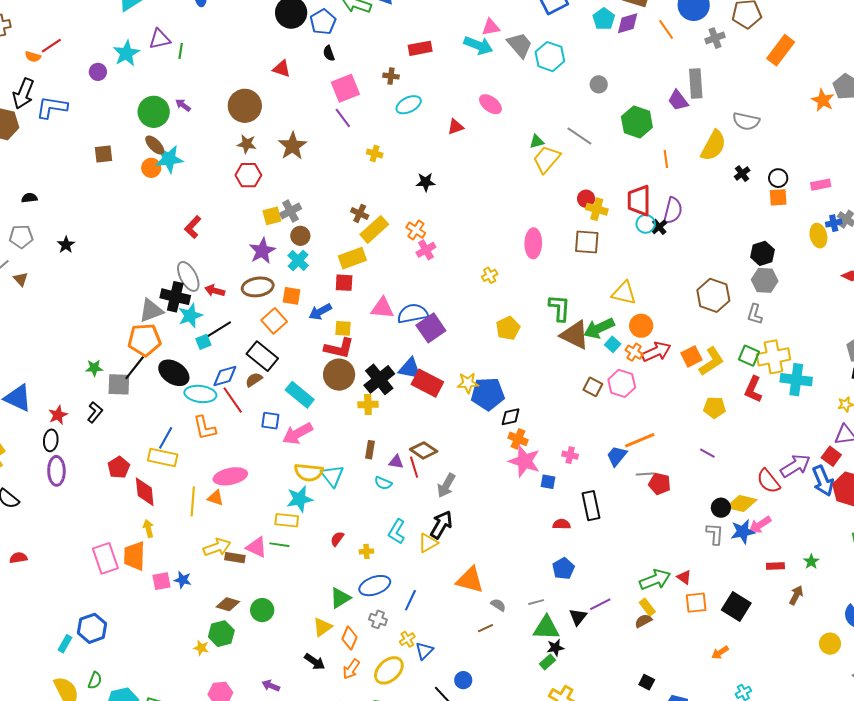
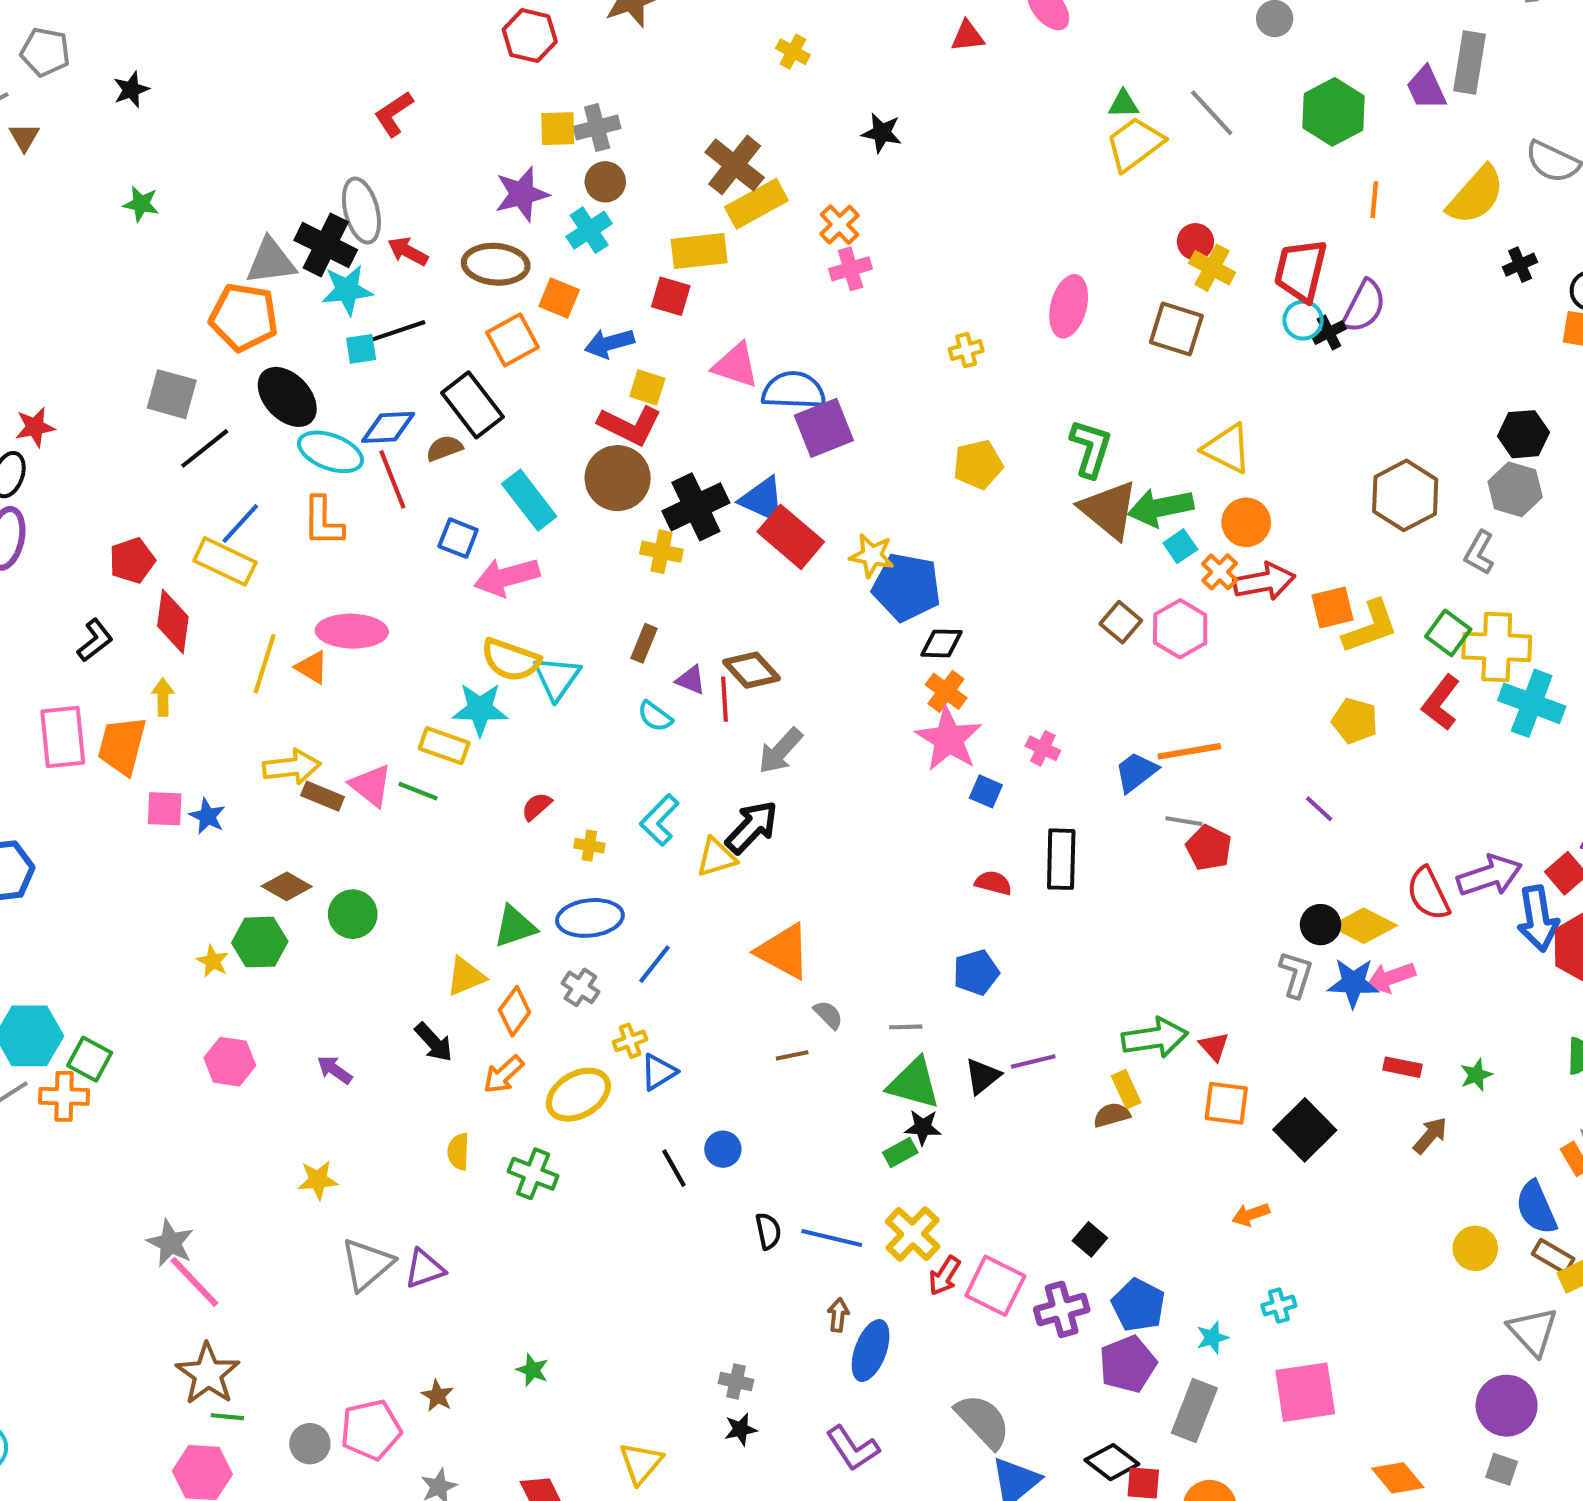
brown cross: (360, 213) -> (735, 165), size x1.6
green star: (94, 368) -> (141, 204), moved
black line: (135, 368) -> (205, 448), moved
black L-shape: (95, 412) -> (95, 640), moved

